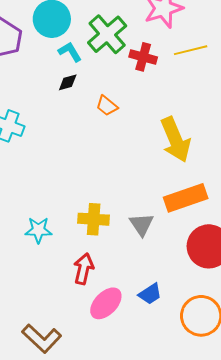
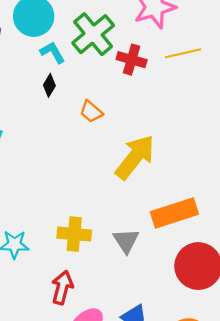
black diamond: (68, 82) -> (49, 85), turned -45
yellow arrow: (175, 140) -> (135, 157), moved, turned -120

